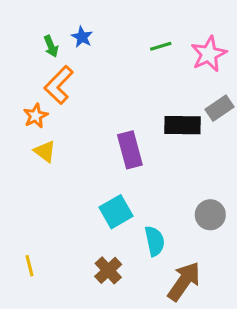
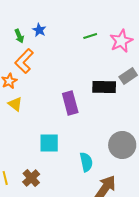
cyan square: (116, 212) -> (49, 143), moved, turned 30
gray circle: (210, 215) -> (122, 145), size x1.4
brown cross: (108, 270) -> (31, 178), moved

